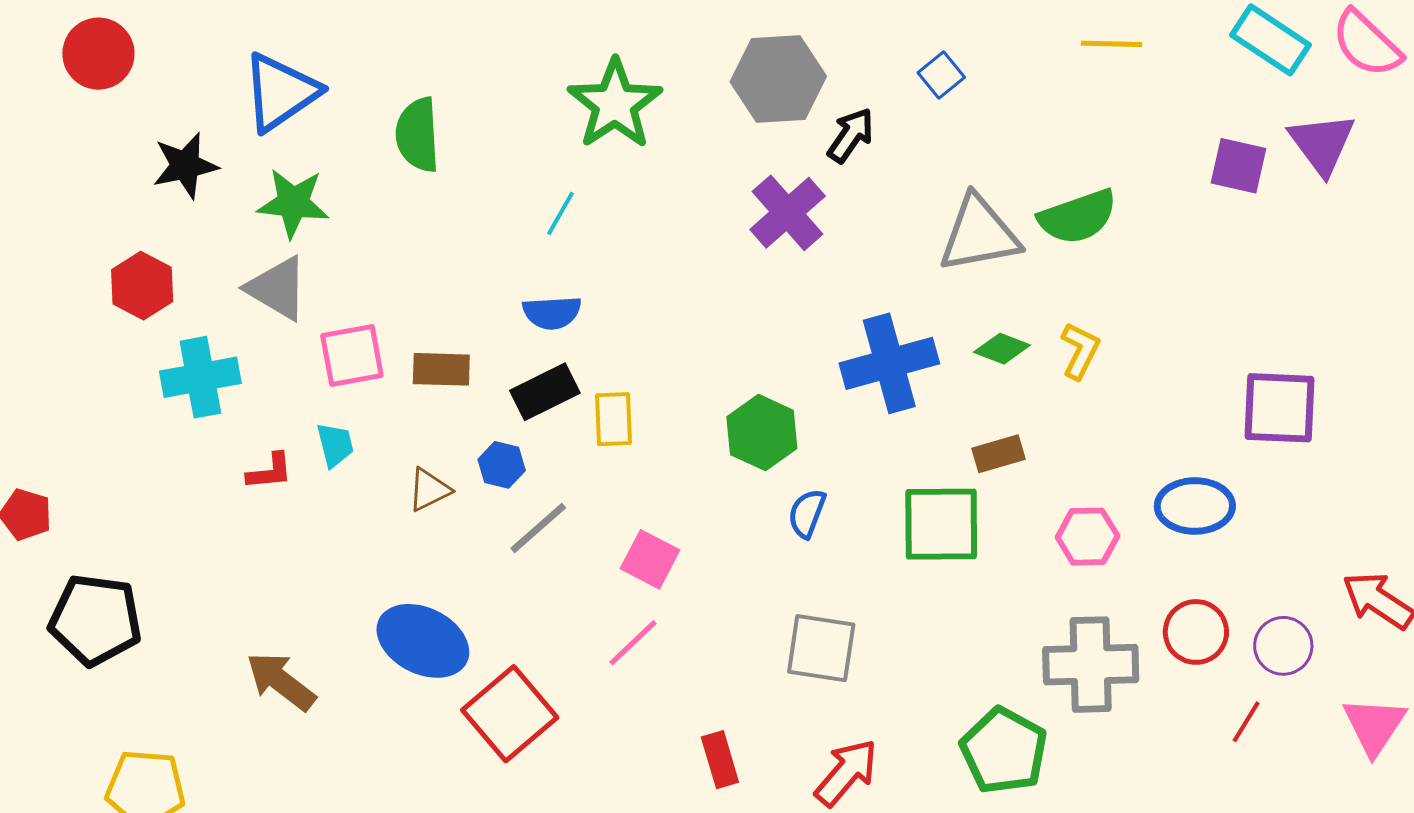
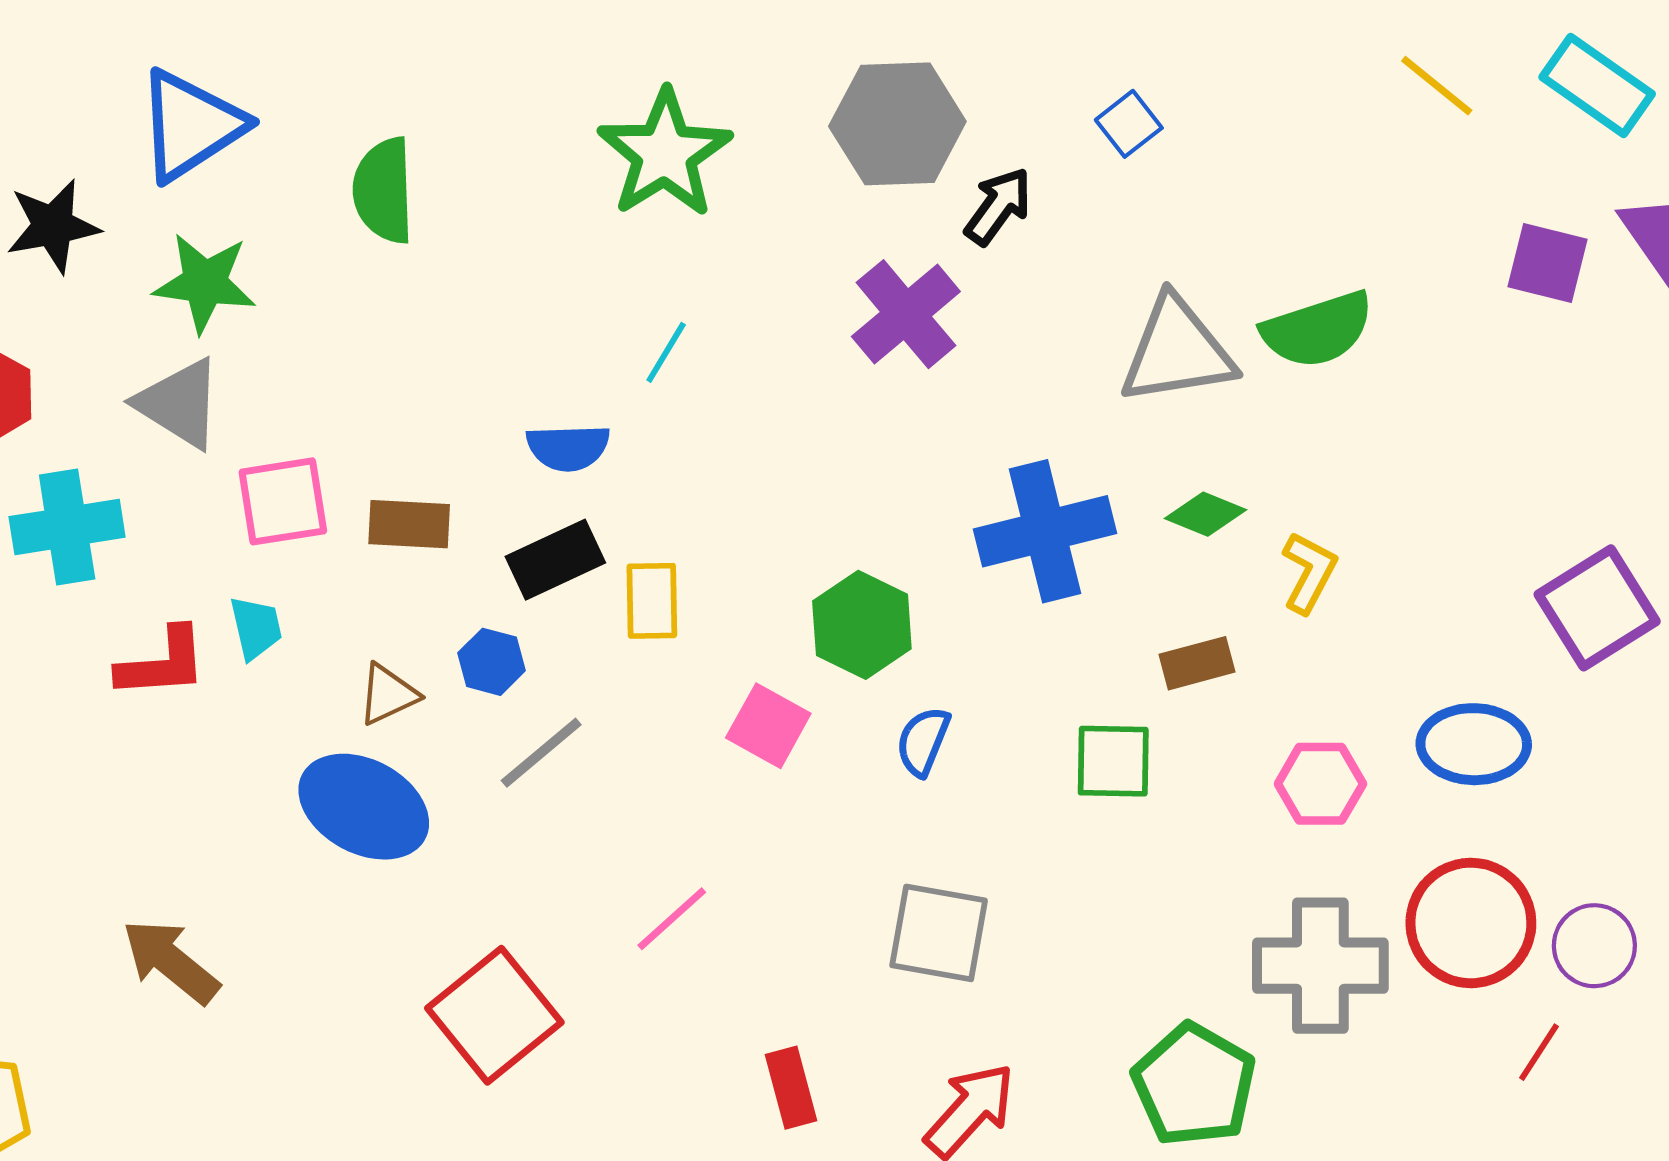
yellow line: (1112, 44) -> (1437, 86), moved, turned 36
cyan line: (561, 213) -> (666, 352), moved
yellow L-shape: (1080, 351) -> (1309, 572), moved
purple square: (1279, 408) -> (1597, 608), turned -36
red L-shape: (270, 472) -> (162, 663), size x1.4
green square: (941, 524) -> (1113, 761), size x0.7
pink square: (650, 559) -> (768, 726), moved
red circle: (1196, 632) -> (1471, 923), size x1.4
blue ellipse: (423, 641) -> (364, 807), moved

